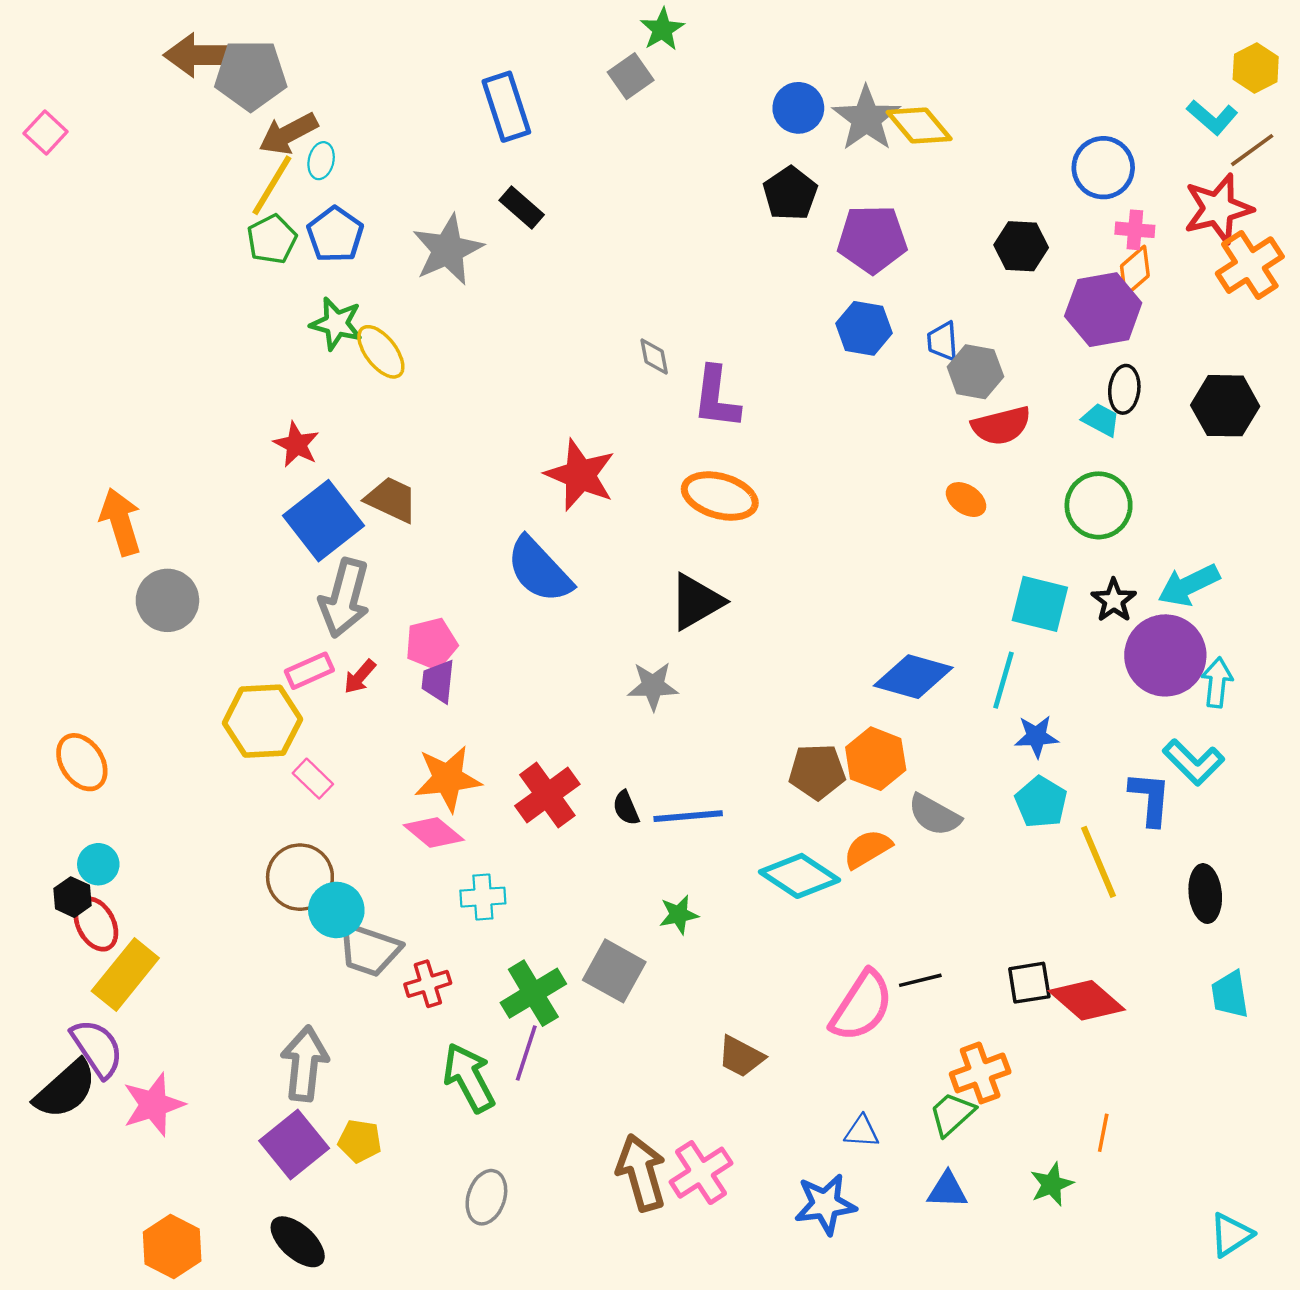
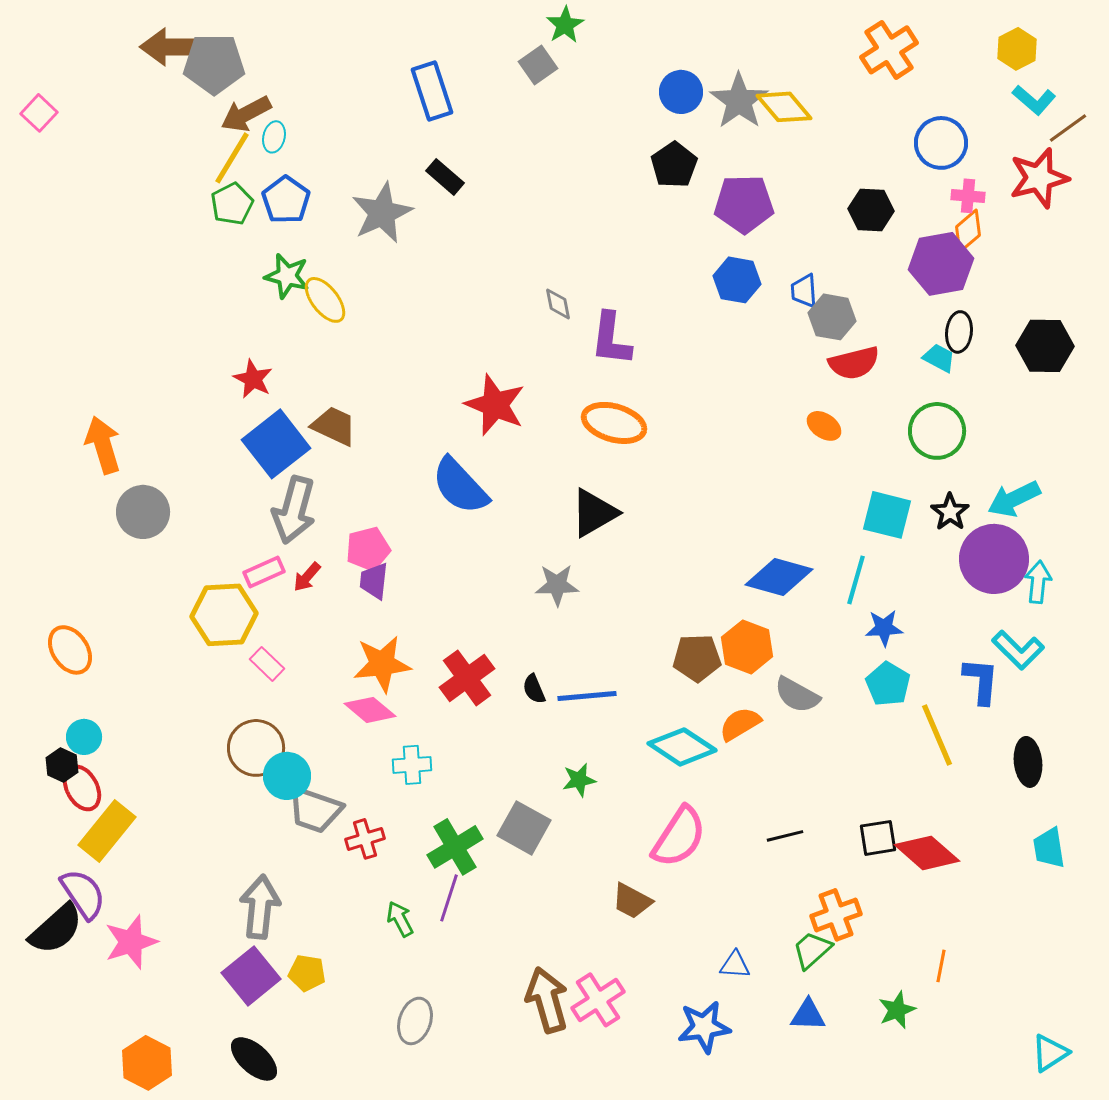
yellow hexagon: (1256, 68) -> (1017, 49), moved
orange cross: (1250, 265) -> (889, 50), moved
pink semicircle: (862, 1006) -> (679, 837), moved
green arrow: (469, 1078) -> (400, 919), size x0.6

